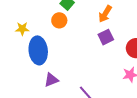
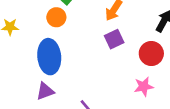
blue ellipse: (38, 50) -> (49, 57), moved

